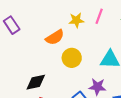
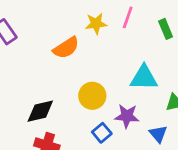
yellow circle: (72, 58) -> (92, 96), moved

